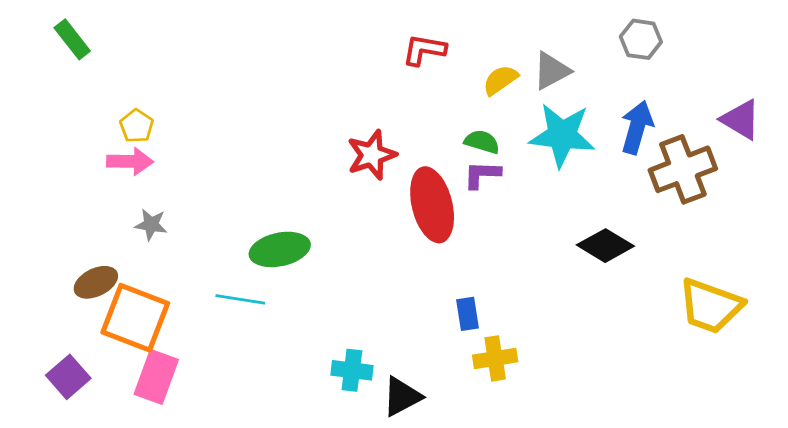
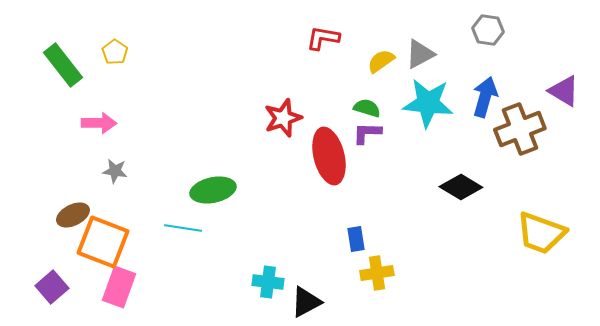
green rectangle: (72, 39) -> (63, 65), moved, size x1.4
yellow pentagon: (137, 126) -> (115, 52), moved

